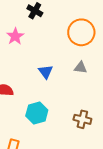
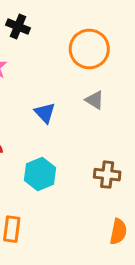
gray triangle: (80, 68) -> (95, 100), turned 32

